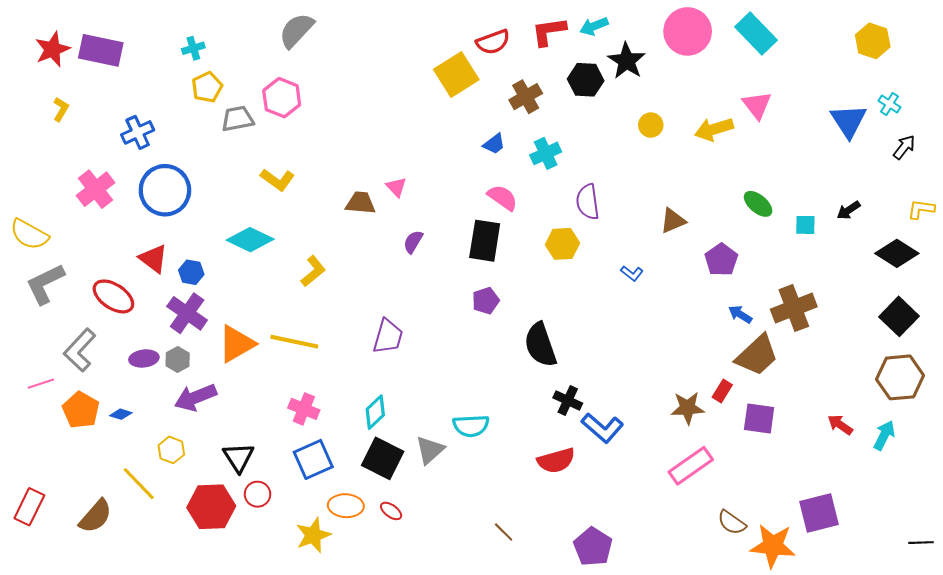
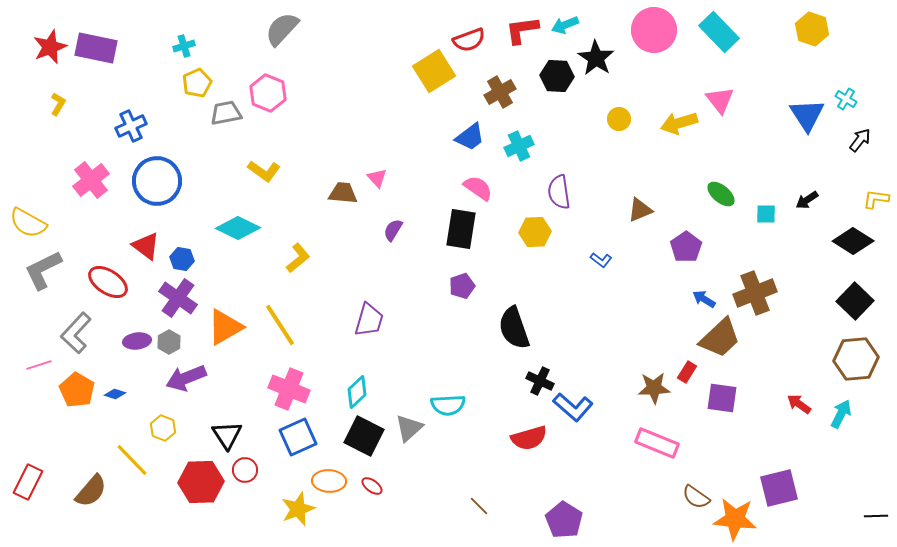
yellow hexagon: (873, 41) -> (812, 29), moved
blue trapezoid: (494, 144) -> (470, 137), size x1.4
yellow line: (294, 342) -> (280, 325), turned 45
pink cross: (304, 409) -> (289, 389), size x1.4
pink rectangle: (691, 466) -> (657, 443), turned 57

